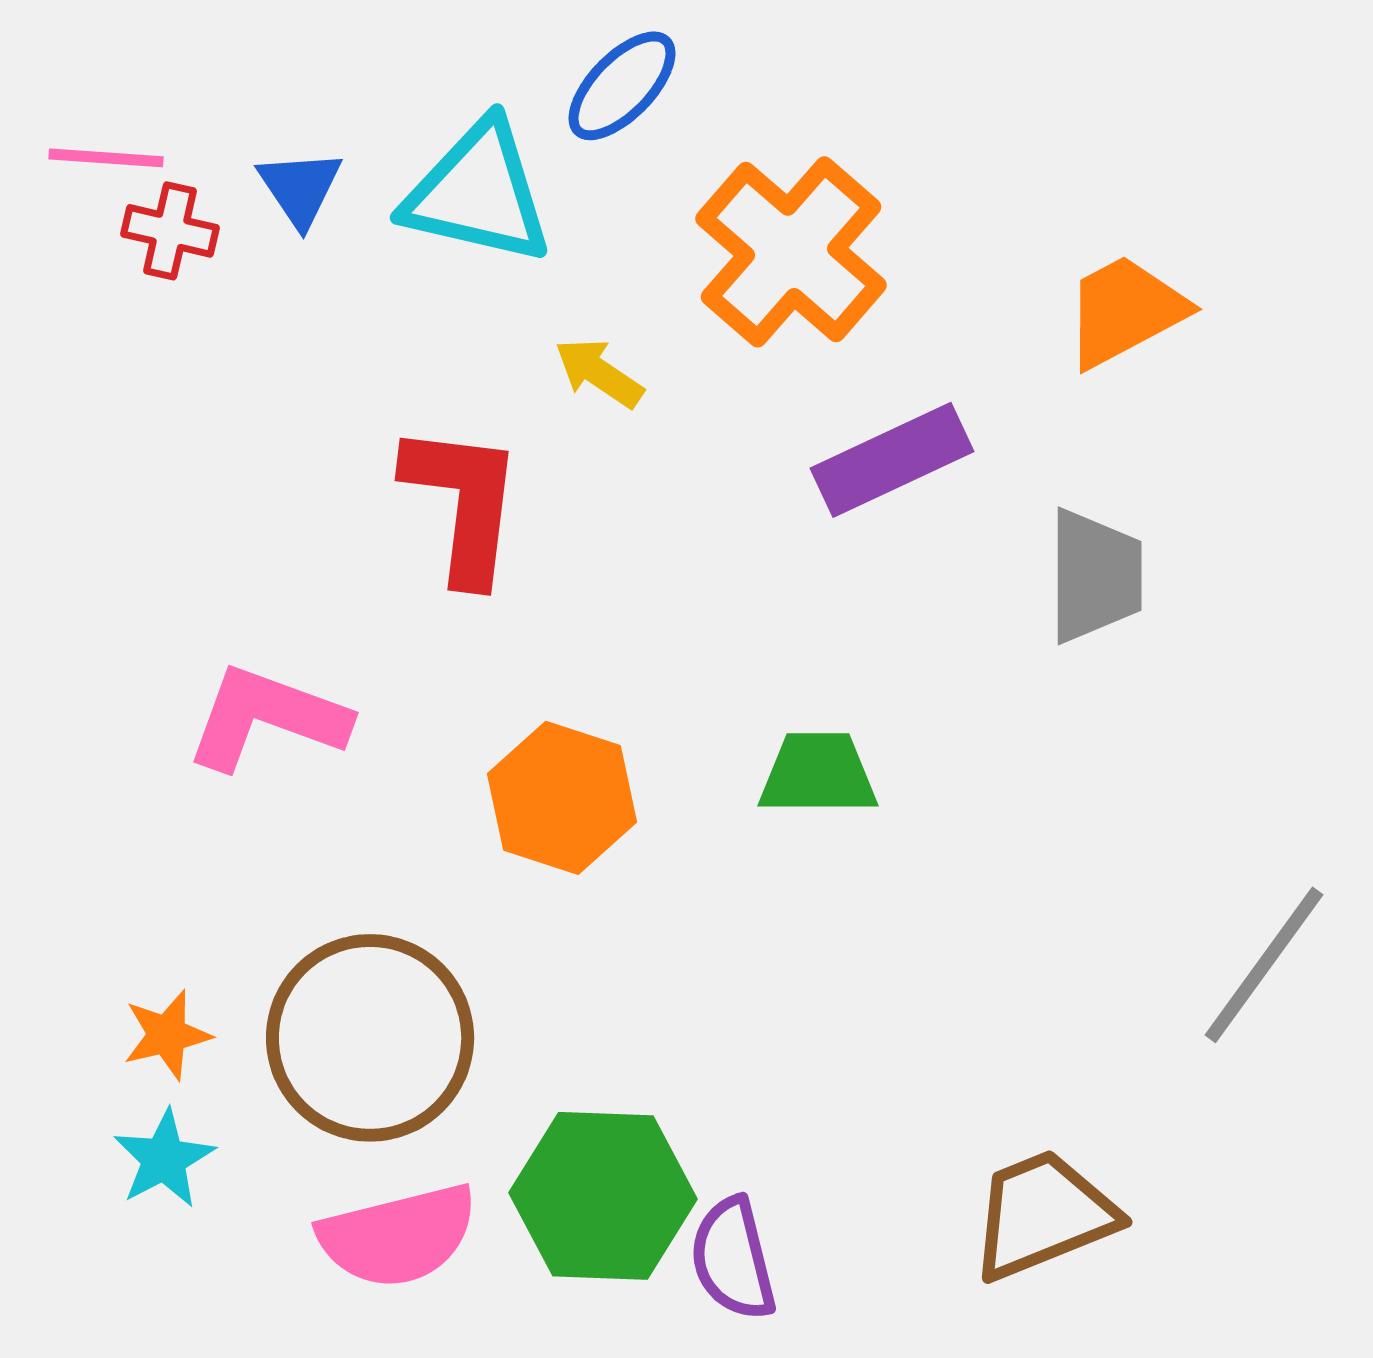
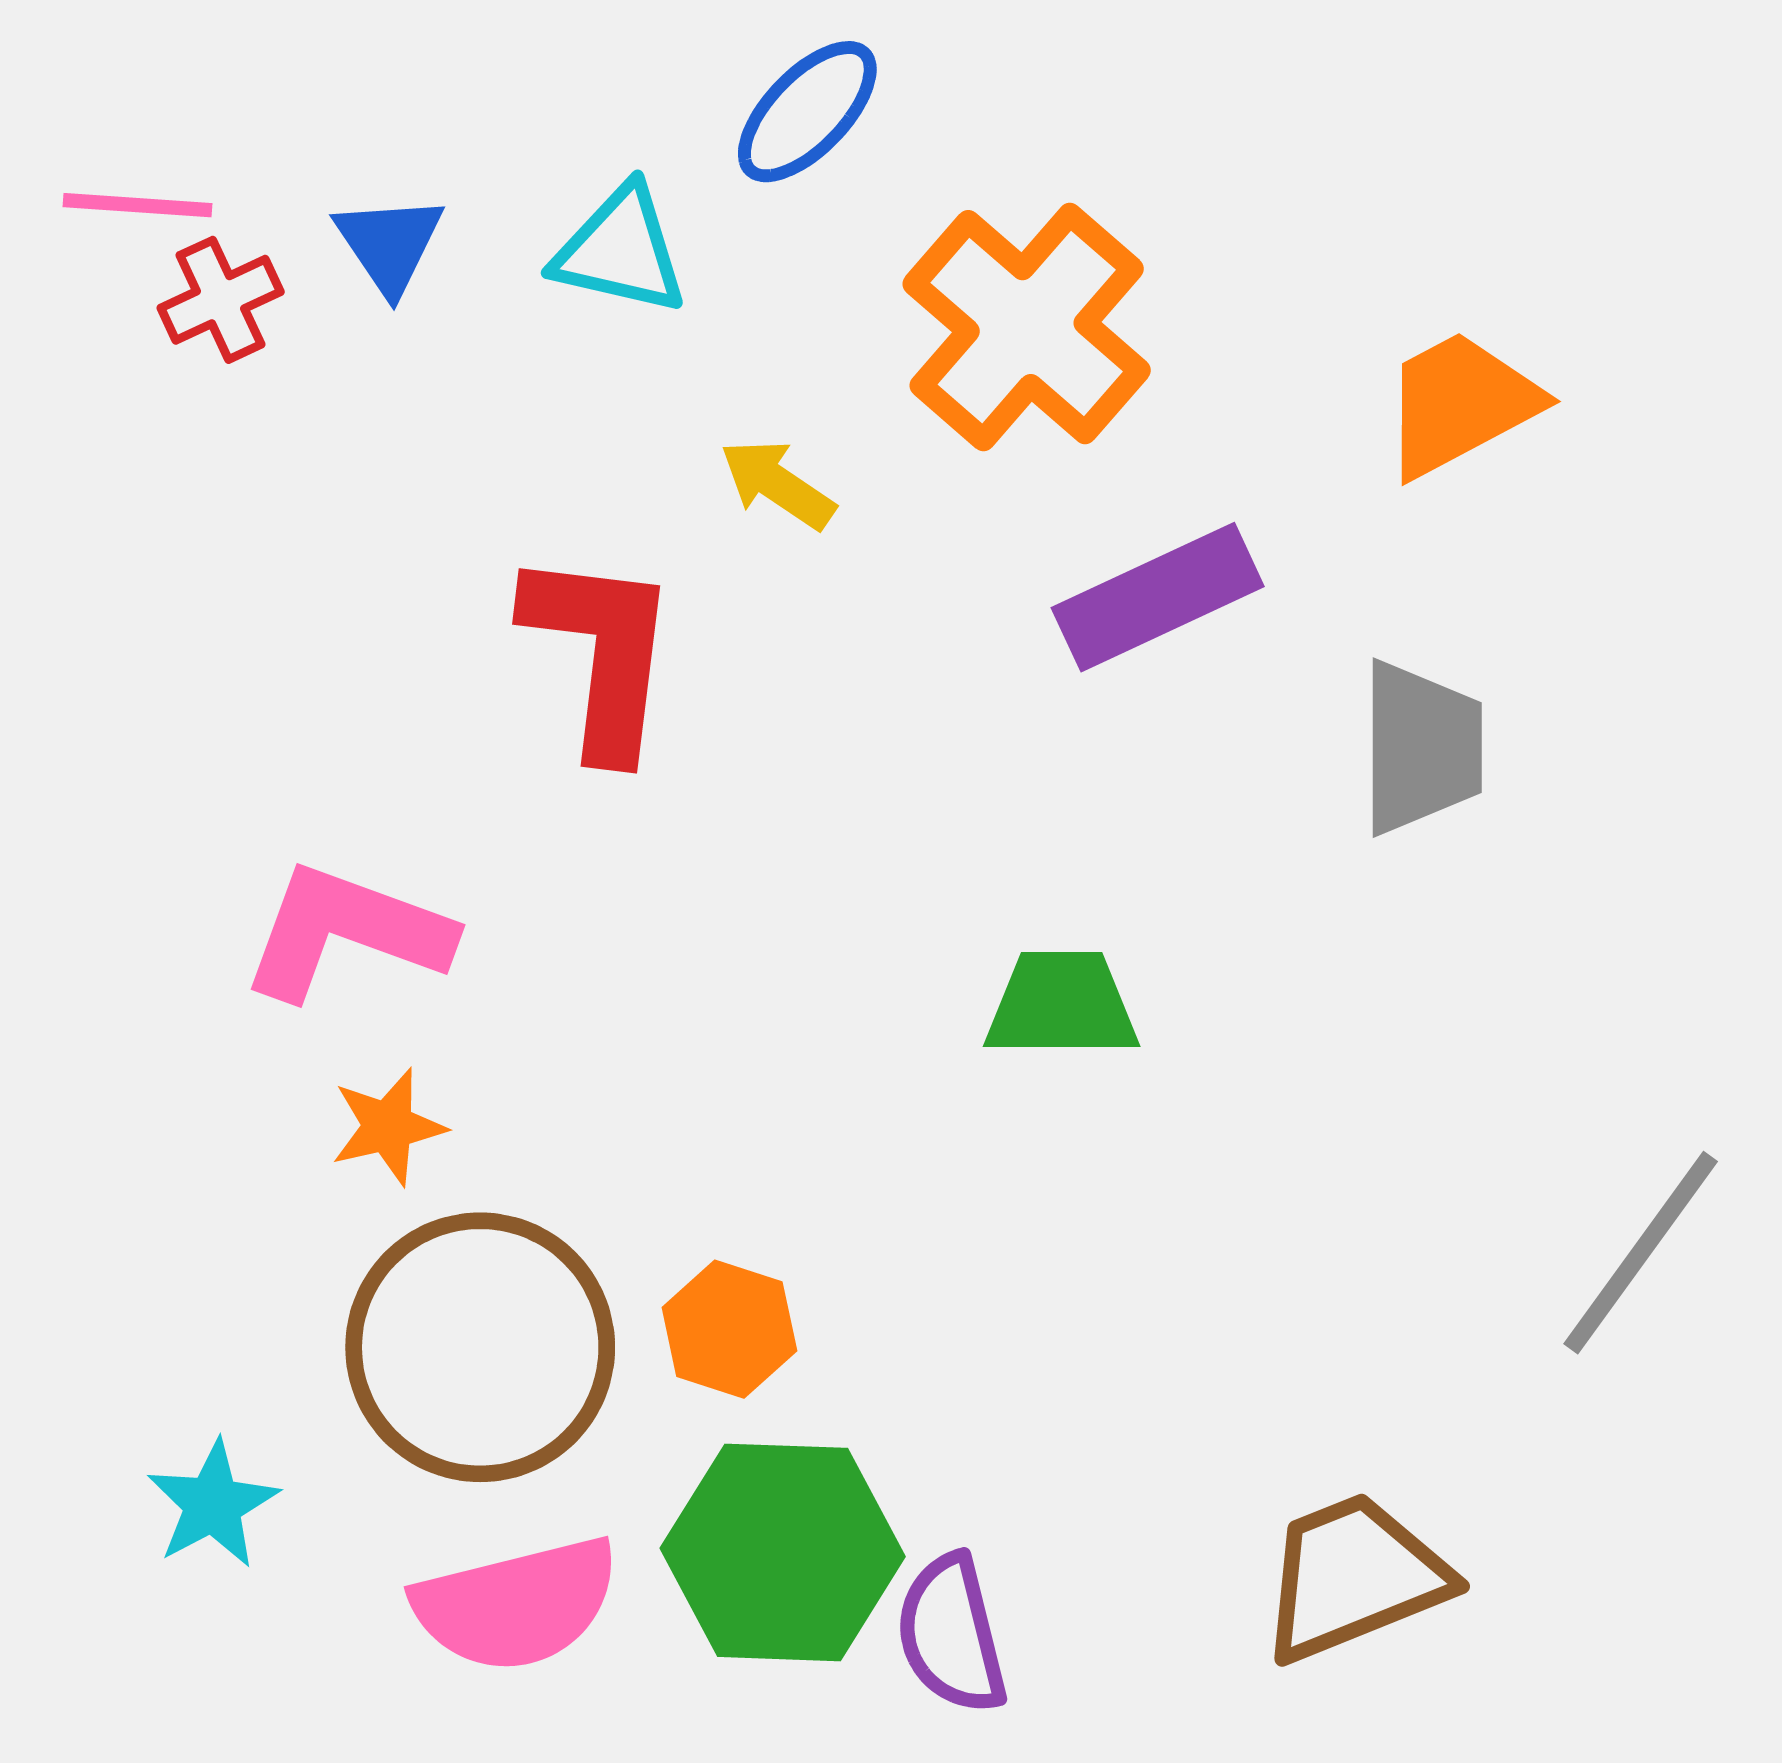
cyan triangle: (478, 193) -> (620, 251), size x0.7
red cross: (170, 231) -> (221, 300), turned -38
orange hexagon: (562, 798) -> (729, 1329), moved, size x0.7
orange star: (167, 1035) -> (388, 1127), moved

